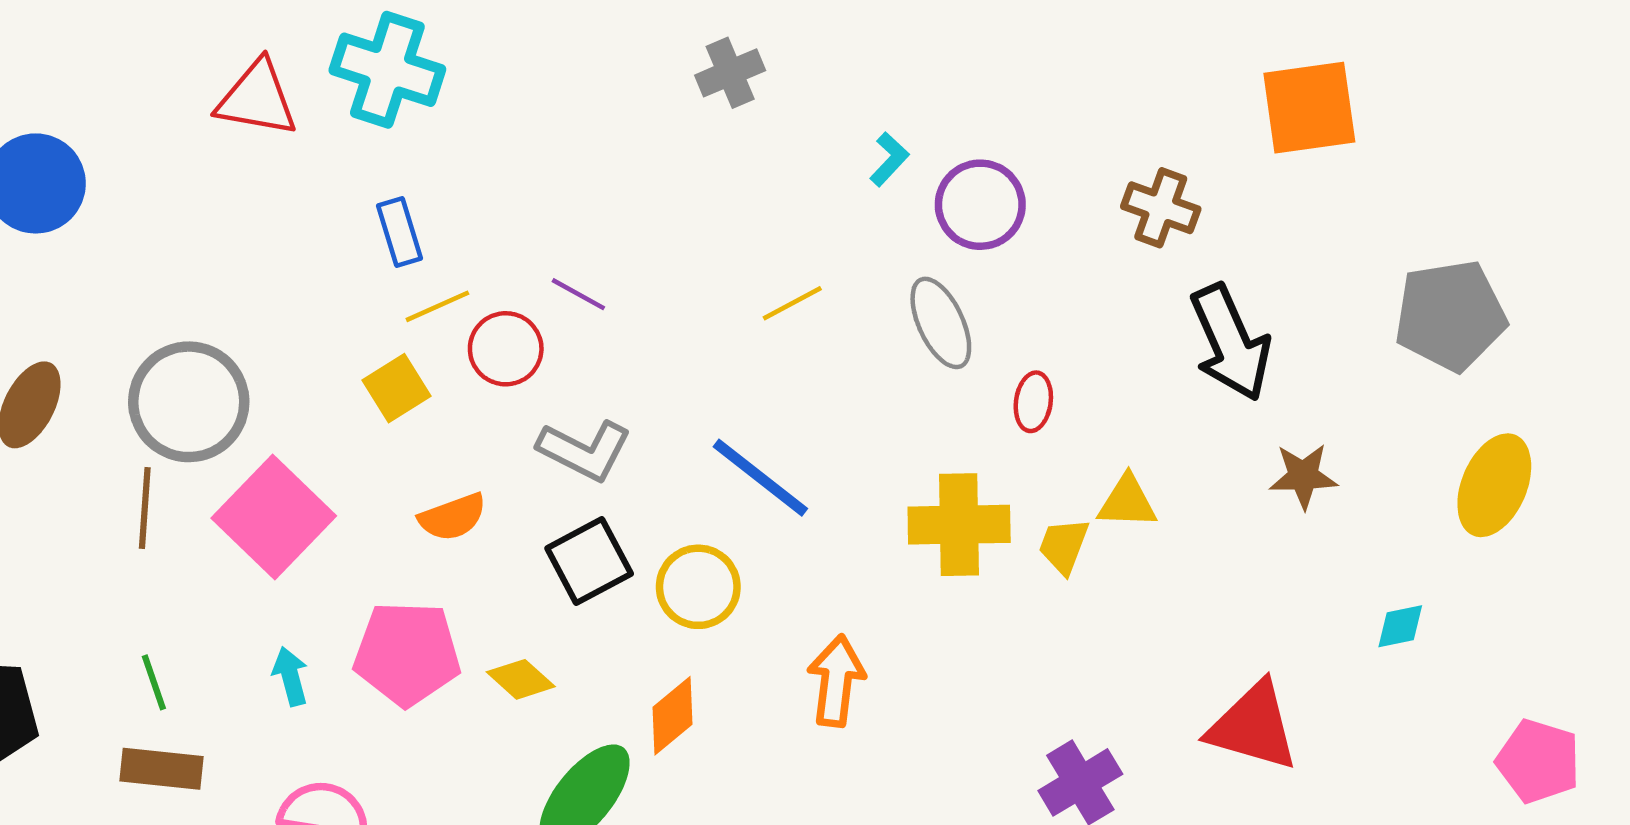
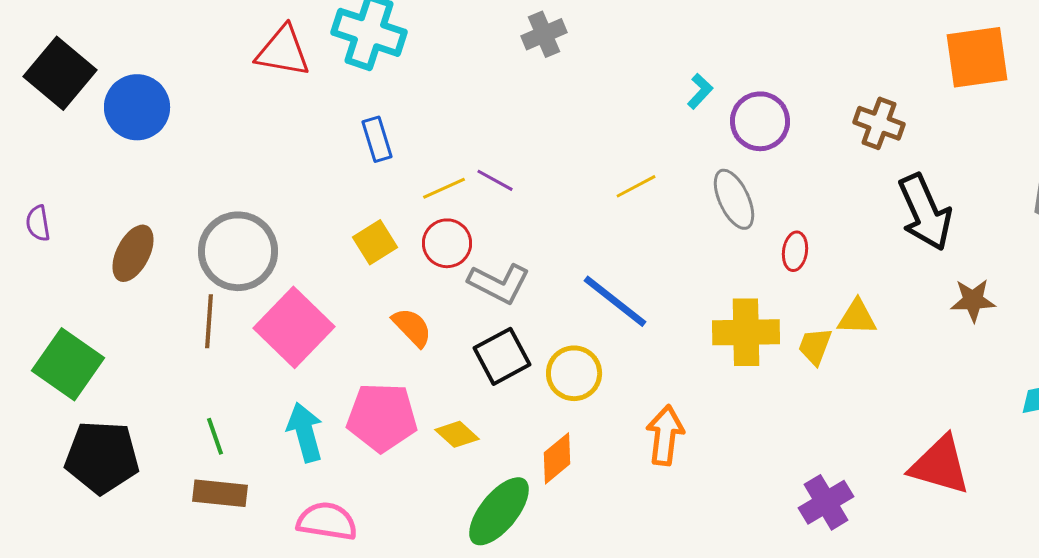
gray cross: (730, 73) -> (544, 34), moved
yellow line: (437, 306) -> (444, 188), moved
red circle: (506, 349) -> (447, 243), moved
orange semicircle: (453, 517) -> (412, 327), turned -114
cyan arrow: (290, 676) -> (305, 432), size x1.5

